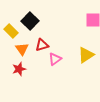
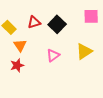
black square: (30, 21) -> (57, 24), moved
red triangle: (42, 45) -> (34, 22), moved

